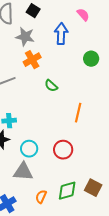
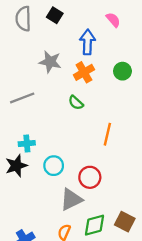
gray star: (25, 37) -> (50, 62), moved
orange cross: (32, 60) -> (84, 72), moved
cyan circle: (29, 149) -> (54, 166), moved
gray triangle: (23, 172) -> (71, 199), moved, turned -30

